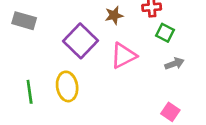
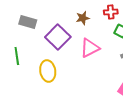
gray rectangle: (24, 21) -> (28, 22), moved
green line: (30, 92) -> (17, 56), moved

